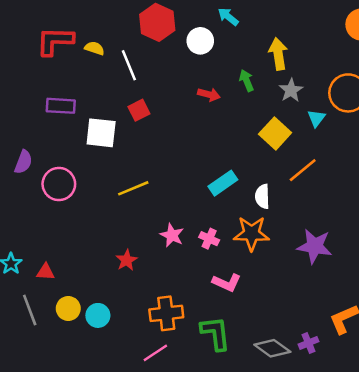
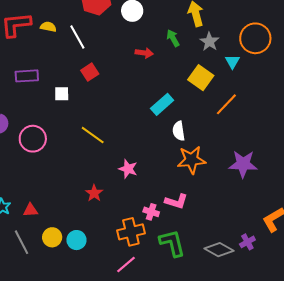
white square: (101, 133) -> (62, 94), size x0.6
cyan rectangle: (223, 183) -> (162, 104), moved
yellow line: (133, 188) -> (93, 135), turned 65
white semicircle: (262, 196) -> (179, 131), moved
pink cross: (209, 239) -> (151, 212), moved

